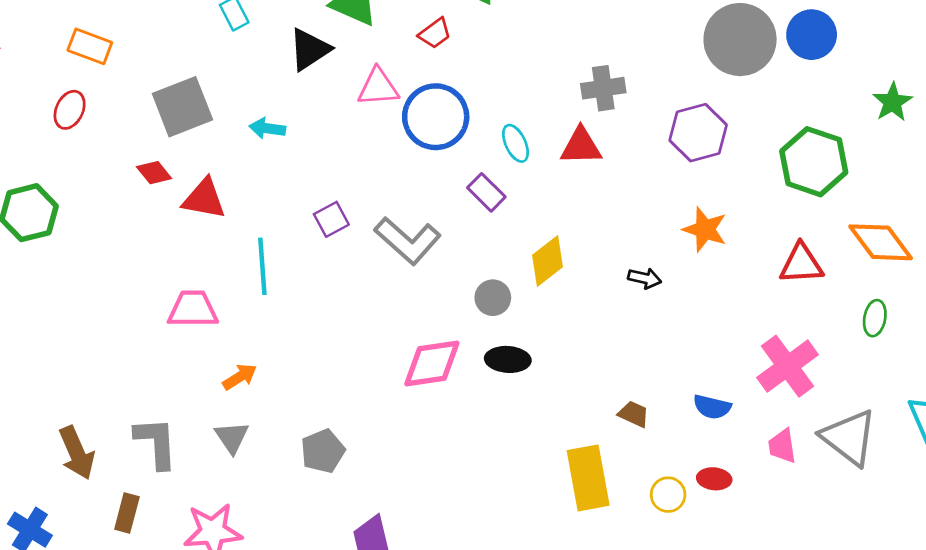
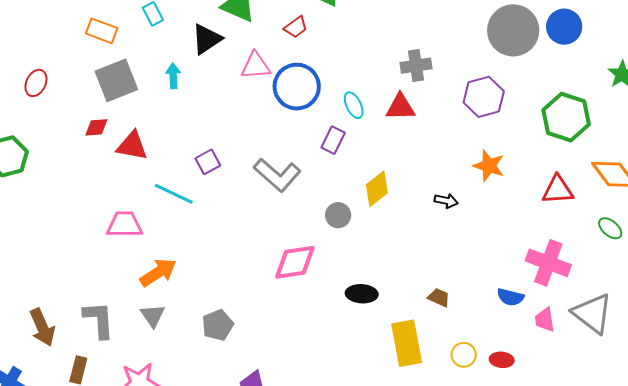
orange rectangle: (90, 46) -> (102, 31), moved
cyan arrow: (267, 128) -> (173, 76), moved, turned 80
red diamond: (154, 173) -> (96, 127), turned -55
purple rectangle: (486, 192) -> (333, 140), turned 72
purple square: (331, 219) -> (208, 162), moved
cyan line: (262, 266) -> (174, 194), turned -60
green ellipse: (875, 318) -> (610, 228), turned -60
black ellipse: (508, 359) -> (362, 294), moved
pink cross: (788, 366) -> (548, 263), turned -33
orange arrow: (240, 377) -> (158, 272), size x1.5
blue semicircle: (712, 407) -> (510, 297), moved
red ellipse: (714, 479) -> (502, 360), moved

